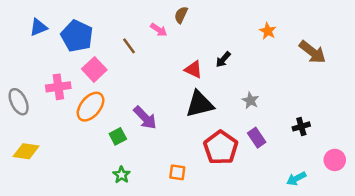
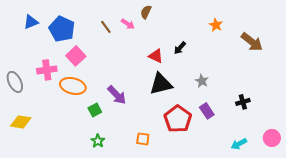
brown line: (129, 46) -> (106, 27), moved
orange ellipse: (91, 107) -> (73, 86), turned 65
pink circle: (335, 160) -> (272, 138), moved

